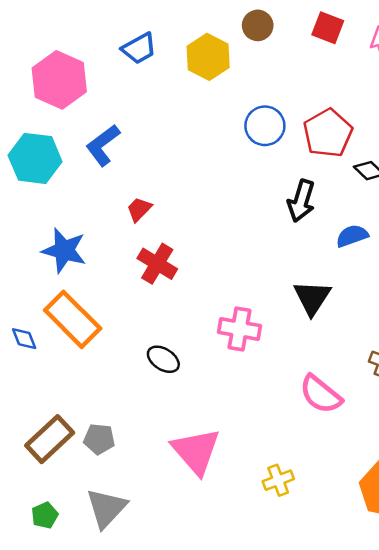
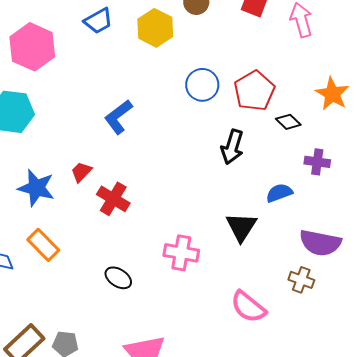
blue L-shape: (103, 145) -> (118, 117), moved
red trapezoid: (139, 209) -> (81, 172), moved
blue semicircle: (352, 236) -> (279, 193), moved
orange rectangle: (73, 319) -> (43, 245), size x0.7

